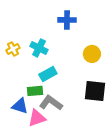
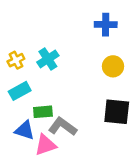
blue cross: (67, 20) -> (106, 25), moved
cyan cross: (39, 48) -> (48, 59), turned 30
cyan rectangle: (48, 74) -> (20, 91), moved

